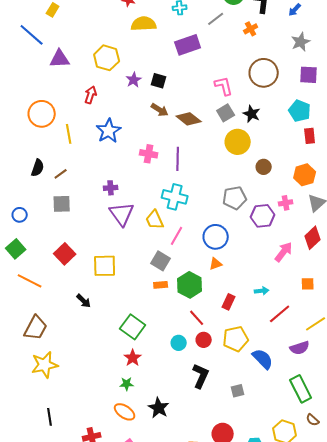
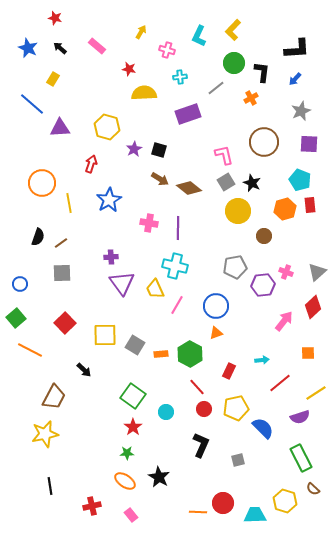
orange hexagon: (305, 175) -> (285, 209), moved
pink cross: (286, 203) -> (286, 272), turned 32
gray square: (161, 261) -> (135, 345), moved
brown trapezoid: (36, 328) -> (54, 397), moved
cyan circle: (179, 343) -> (166, 412), moved

